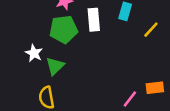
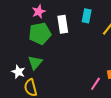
white star: (34, 53) -> (18, 72), moved

